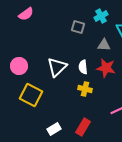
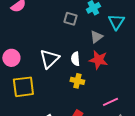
gray triangle: (104, 45) -> (96, 37), turned -40
yellow square: (31, 95) -> (23, 87), turned -35

